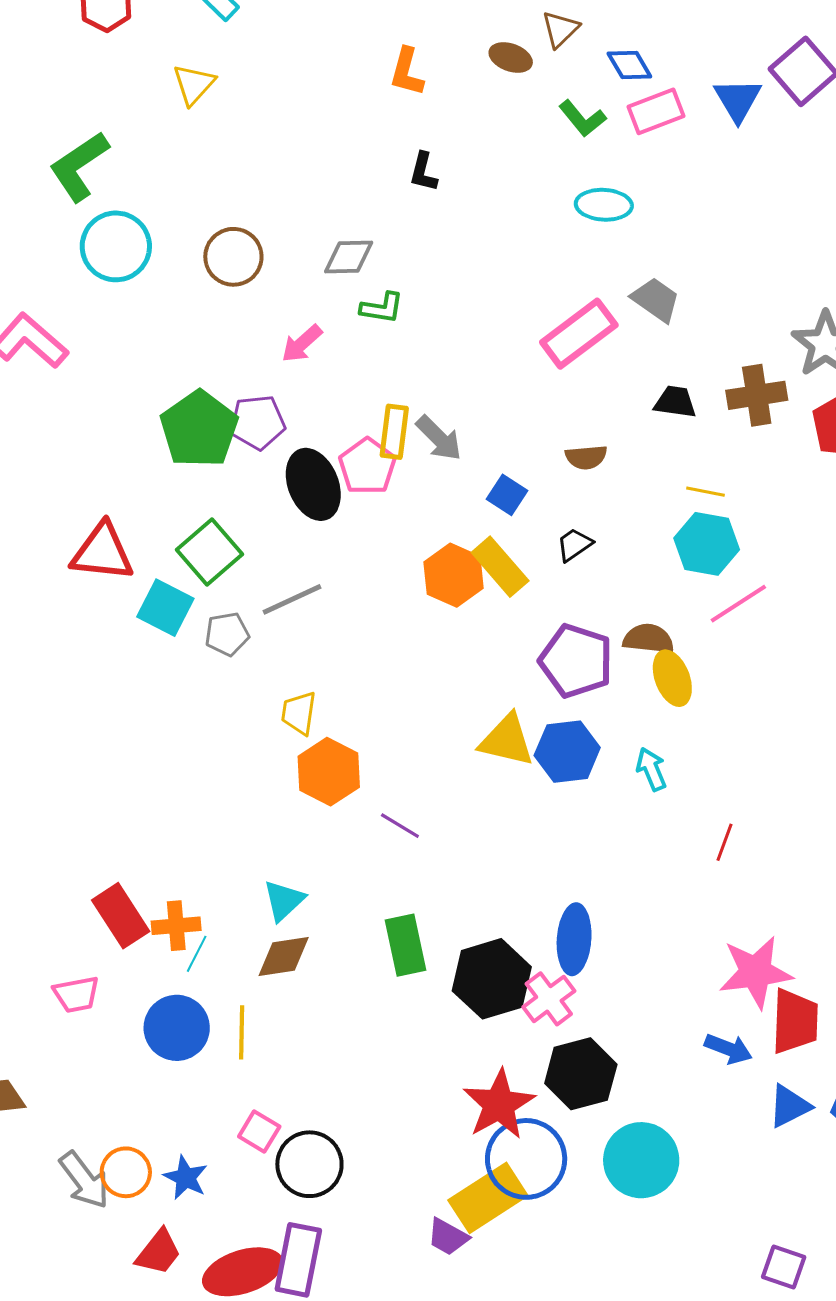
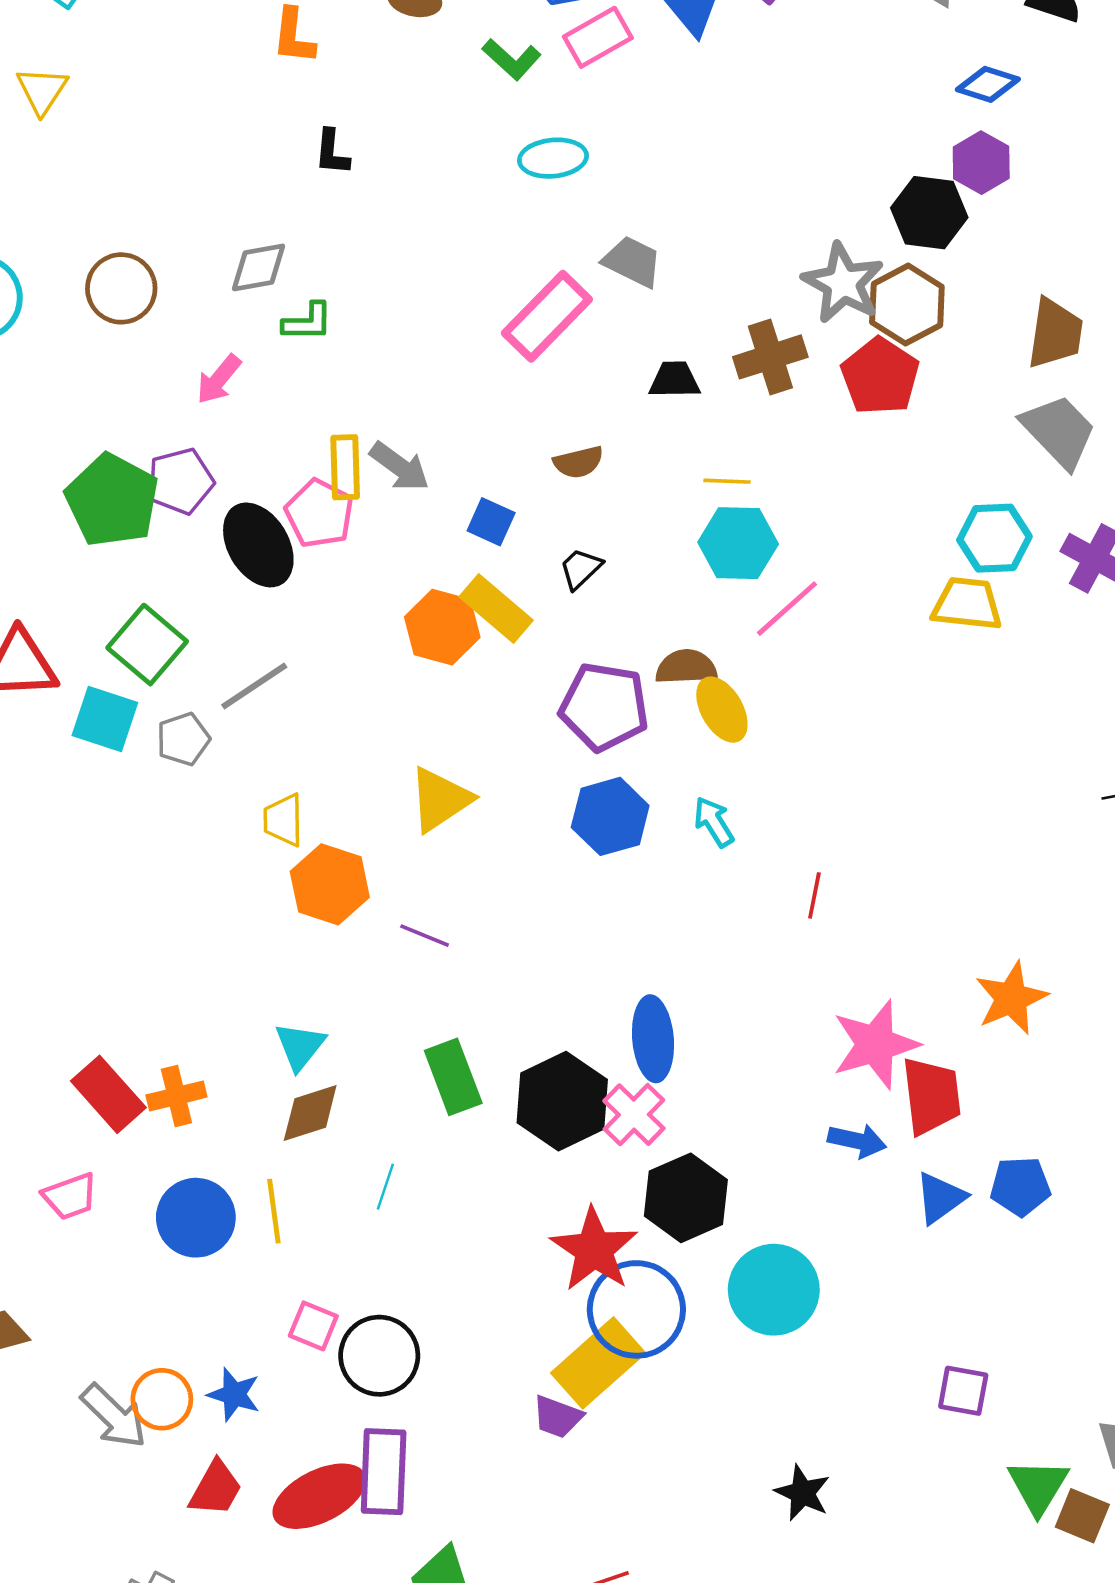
yellow triangle: (507, 740) -> (440, 799), moved, turned -38
cyan line: (197, 954) -> (385, 1187), moved

